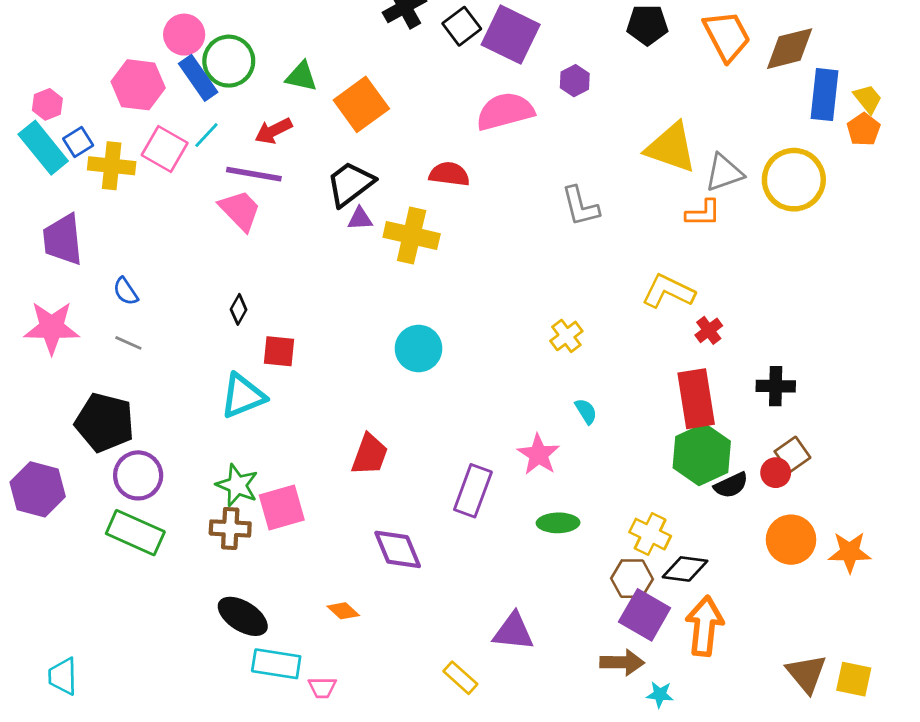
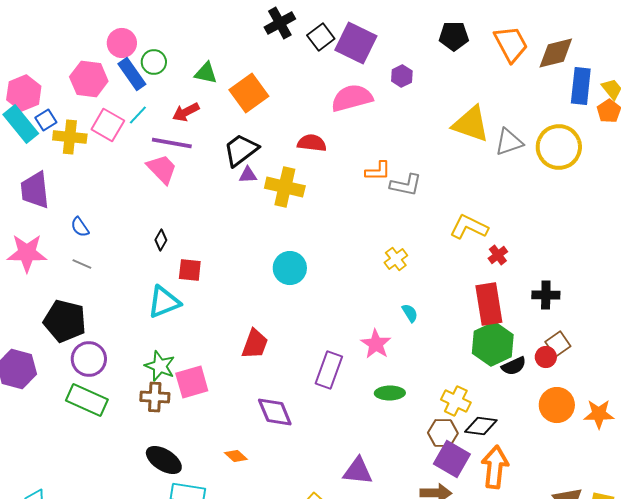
green circle: (229, 61) -> (154, 62), size x0.7
pink hexagon: (47, 104) -> (24, 93), size x1.6
gray L-shape: (580, 206) -> (406, 185), moved, turned -64
orange L-shape: (703, 213) -> (378, 171), moved

